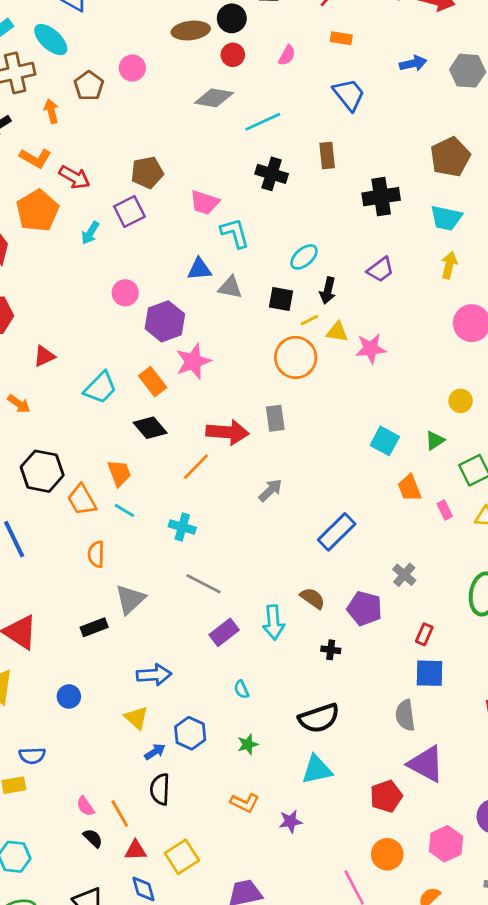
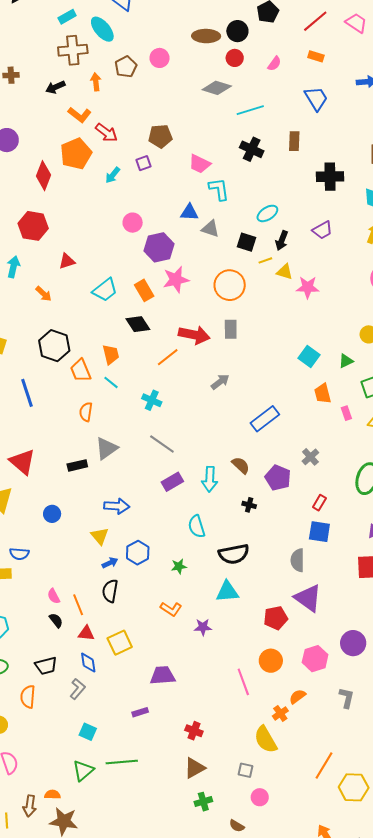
purple square: (129, 211) -> (144, 163), size x0.7
orange circle: (296, 357) -> (230, 285), moved
cyan semicircle: (241, 689) -> (197, 526), moved, size x1.6

